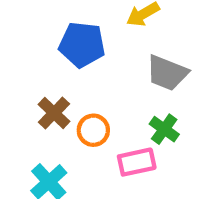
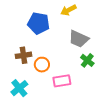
brown cross: (54, 113) -> (23, 55), turned 35
green cross: (164, 129) -> (87, 60), moved

